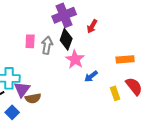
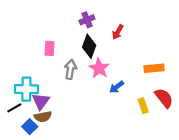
purple cross: (64, 15) -> (87, 20), size x0.6
gray arrow: (47, 45) -> (70, 69), moved
brown semicircle: (33, 98) -> (43, 117), moved

